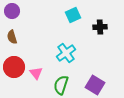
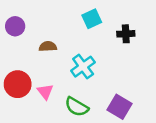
purple circle: (12, 11) -> (15, 26), moved
brown semicircle: (12, 37) -> (48, 46), moved, turned 104
green semicircle: (61, 85) -> (77, 107), turned -78

